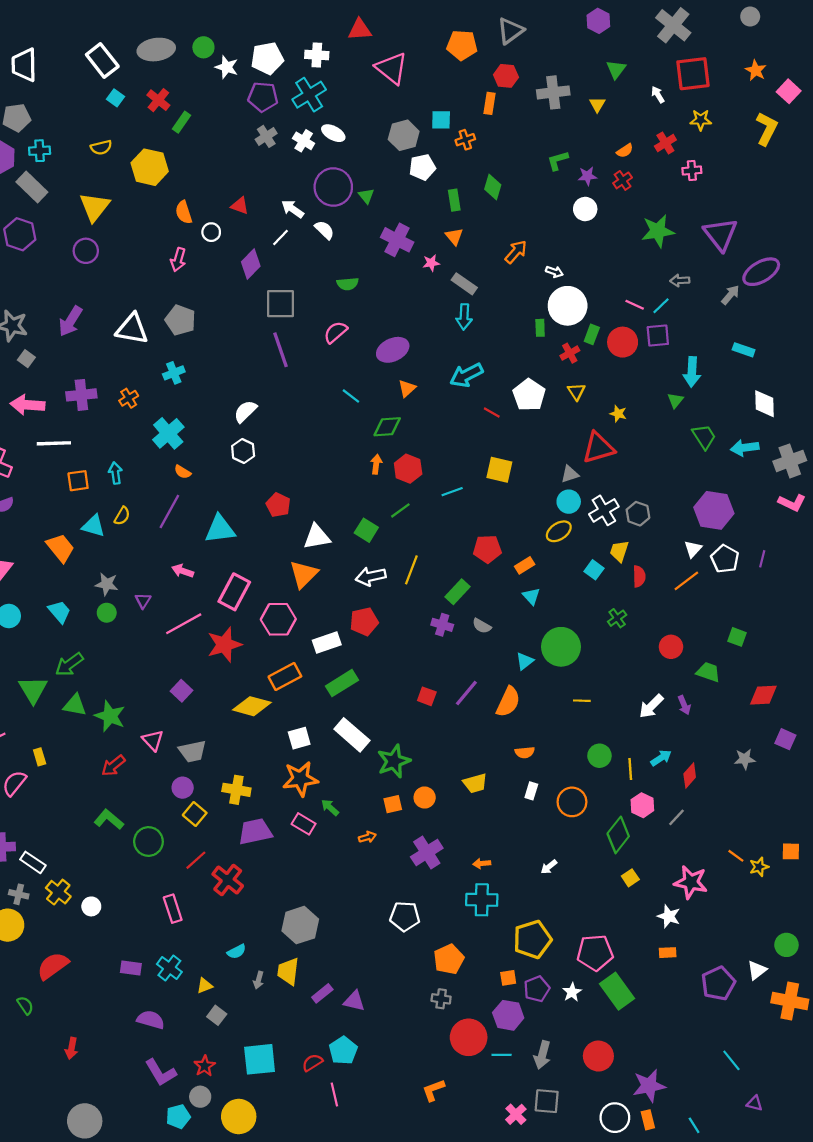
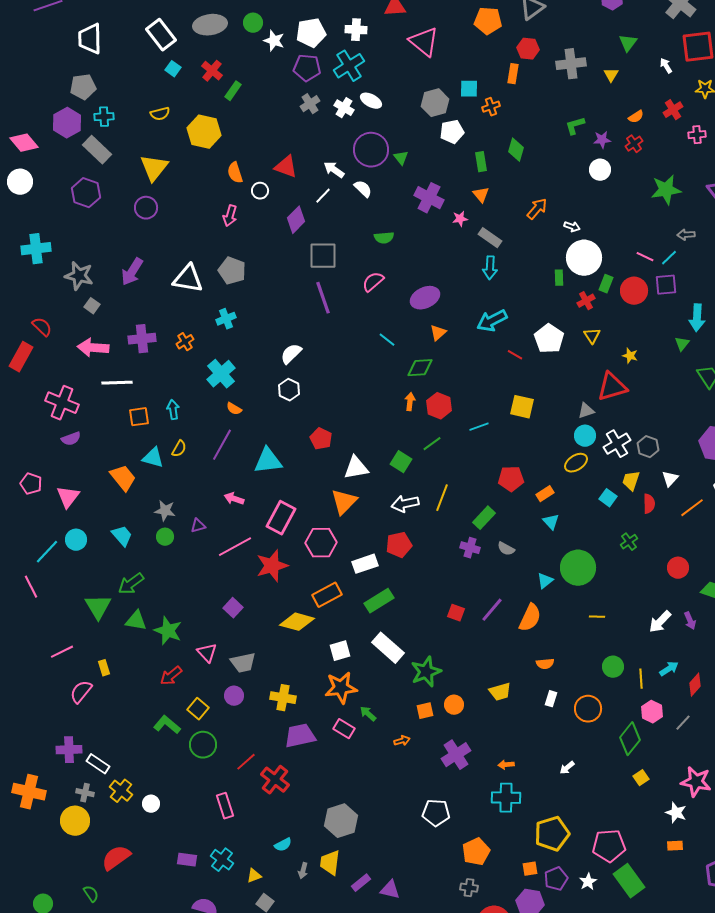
red triangle: (240, 206) -> (286, 167), size x1.4
white triangle: (693, 549) -> (670, 479), moved
purple triangle: (143, 601) -> (198, 526), turned 42
yellow square: (195, 814) -> (198, 709), moved

